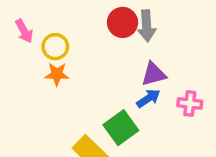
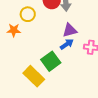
yellow circle: (55, 47) -> (28, 14), moved

